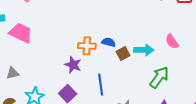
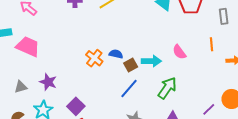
orange cross: (87, 46) -> (94, 58), turned 36
purple star: (73, 65) -> (48, 82), moved
blue line: (101, 85) -> (129, 89), moved, turned 50

